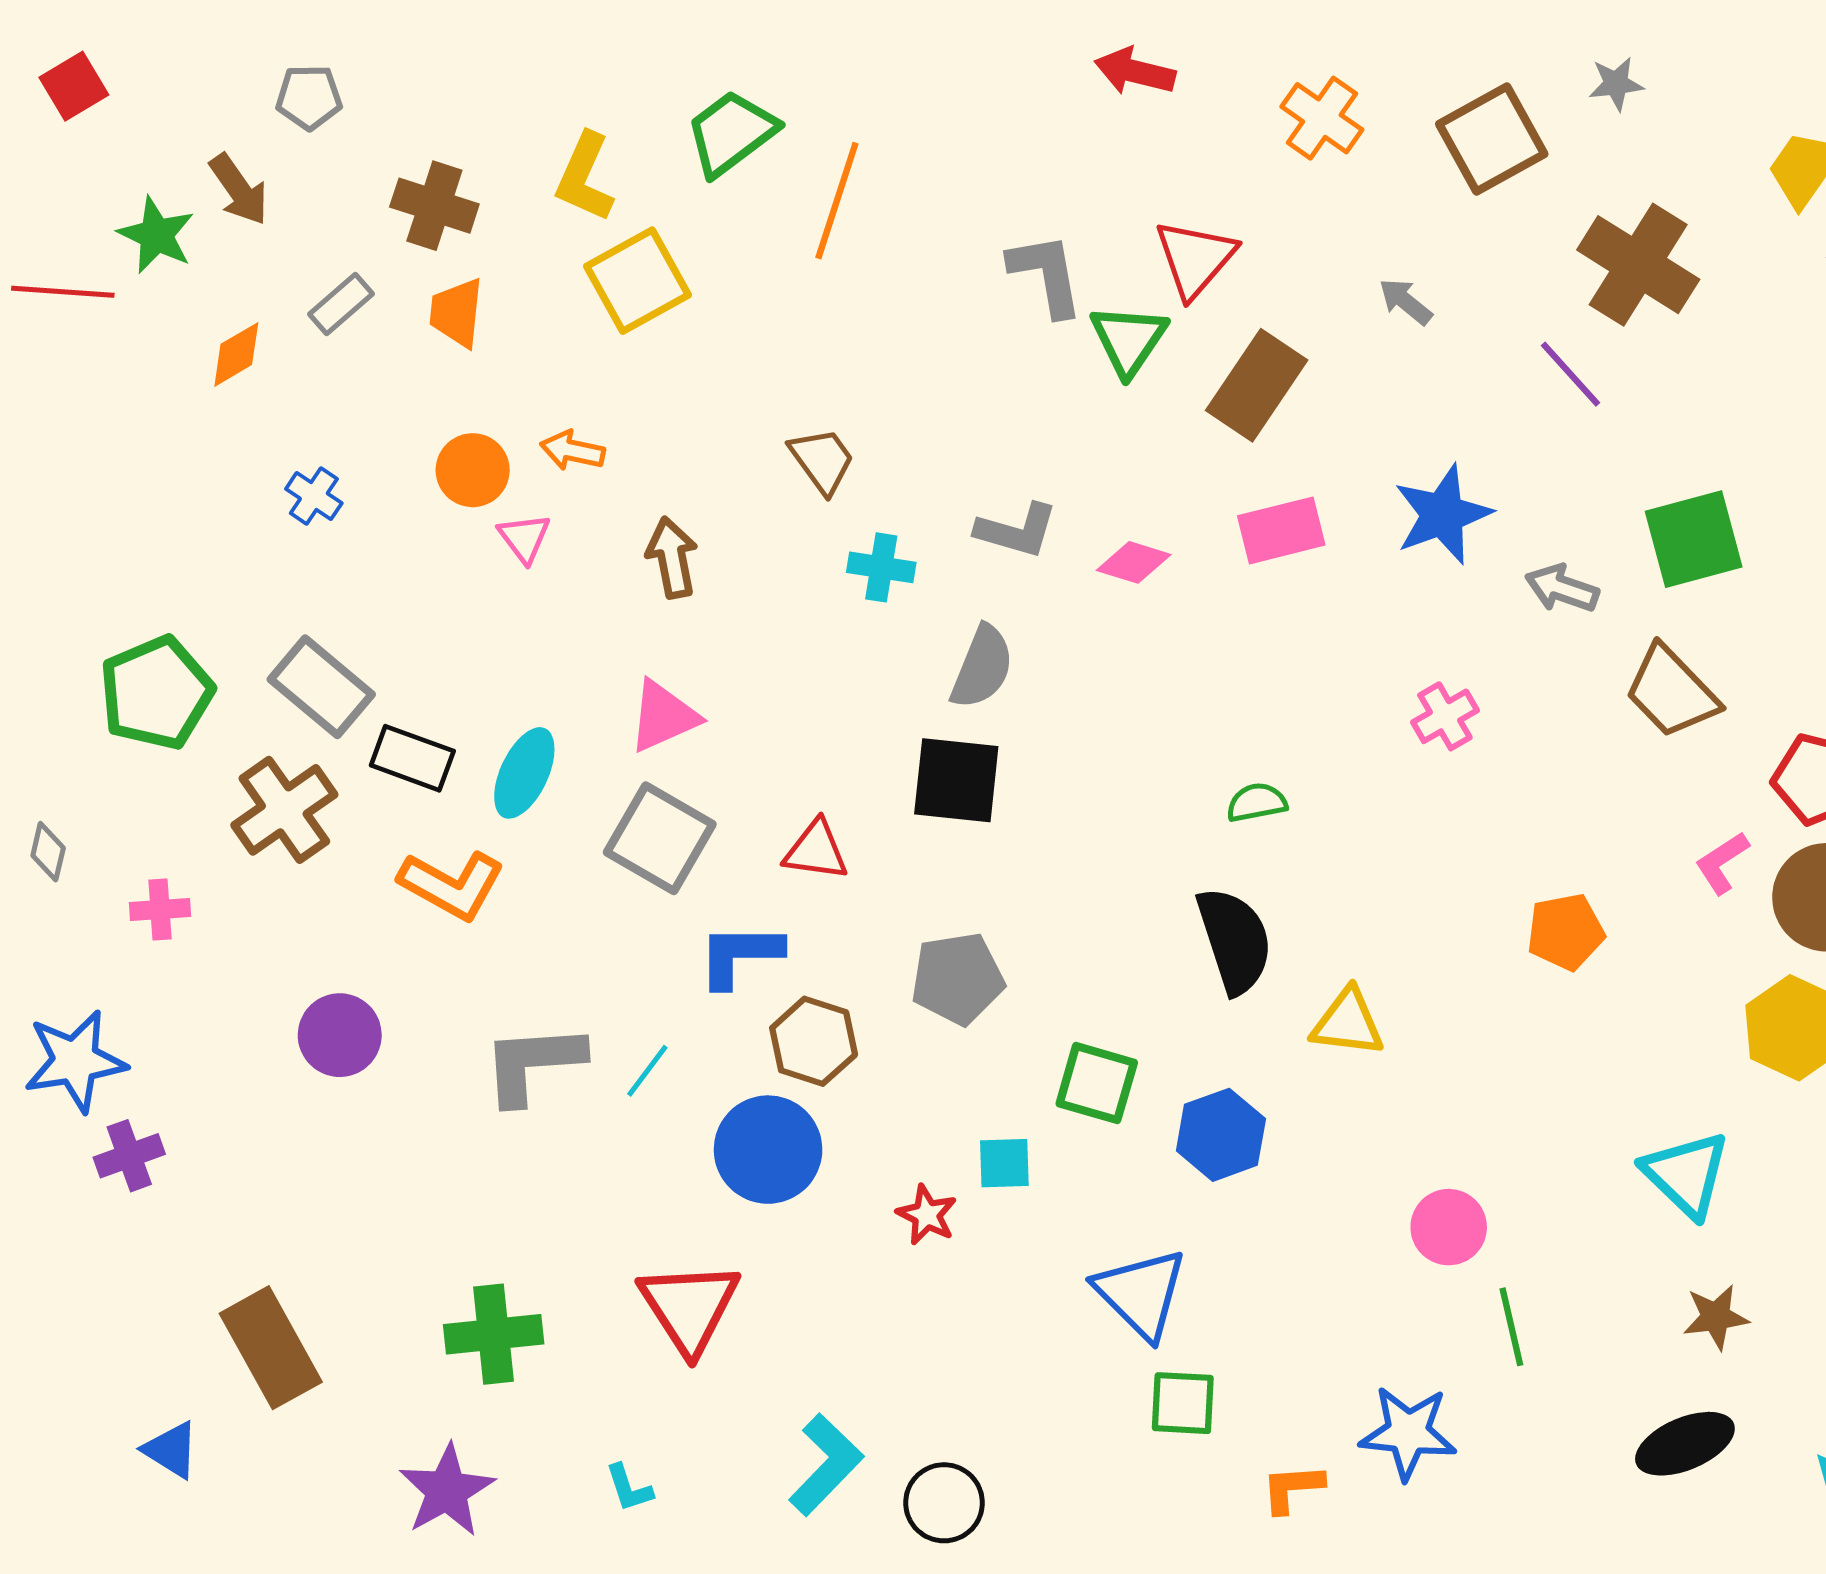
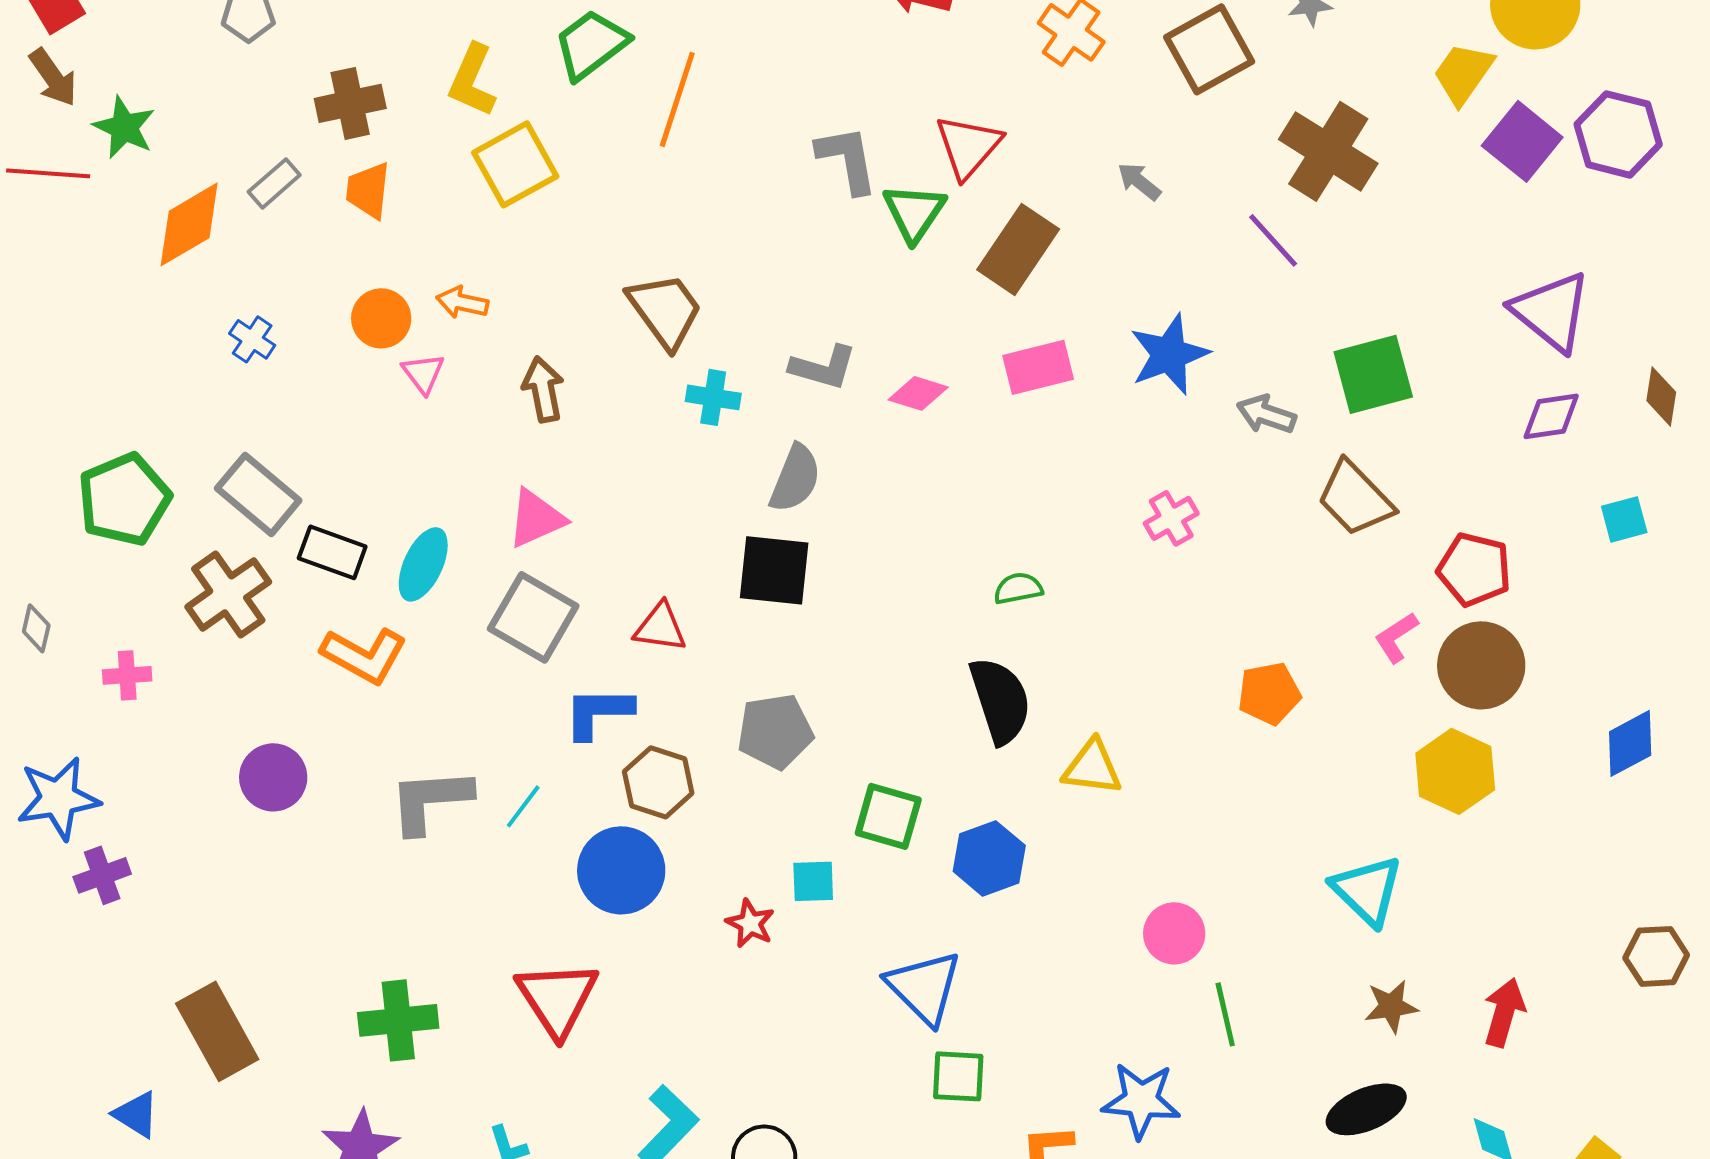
brown arrow: (239, 190) -> (53, 77), moved
brown cross: (434, 206) -> (350, 103), turned -30
orange diamond: (236, 354) -> (189, 224), size x1.6
brown trapezoid: (822, 460) -> (665, 310), size x1.4

